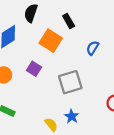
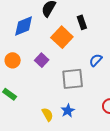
blue semicircle: (93, 48) -> (96, 60), moved

